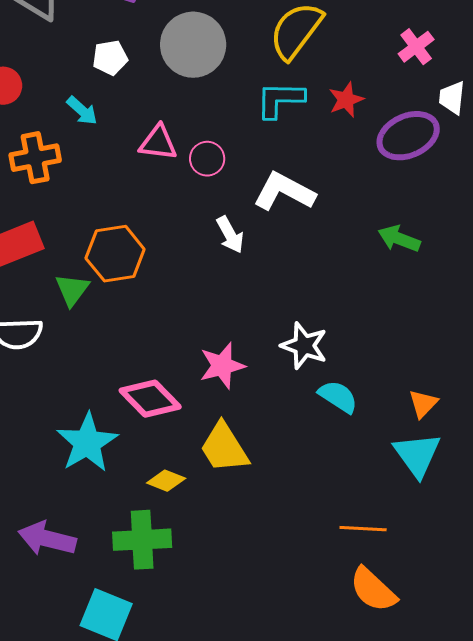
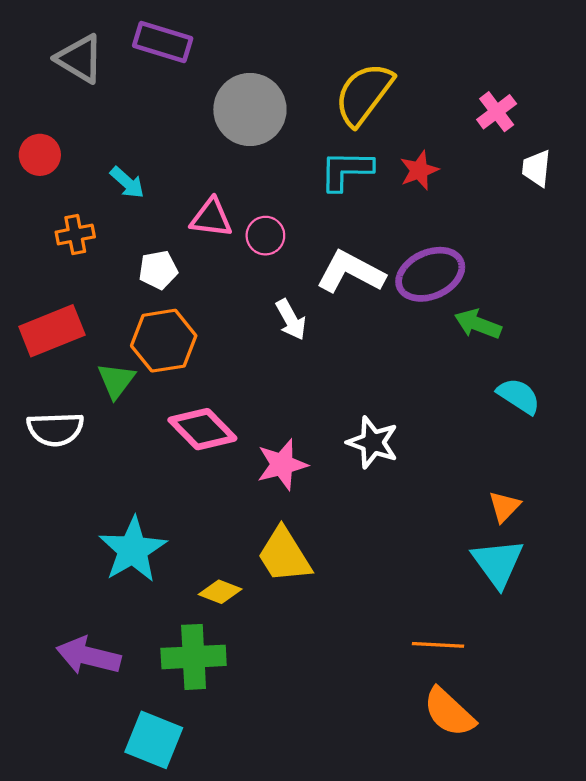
white pentagon: (110, 58) -> (158, 270), moved
purple ellipse: (408, 136) -> (430, 274), moved
orange cross: (35, 158) -> (75, 234), size x0.7
cyan semicircle: (338, 397) -> (519, 396), moved
pink diamond: (150, 399) -> (202, 429), moved

